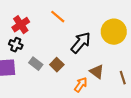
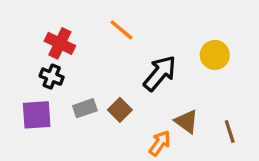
red cross: (21, 25) -> (60, 43), turned -30
yellow circle: (114, 32) -> (215, 55), size x0.7
gray rectangle: (36, 64) -> (85, 108), turned -56

